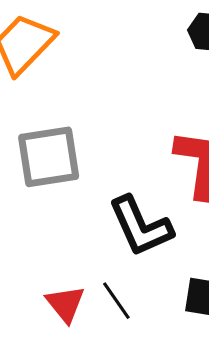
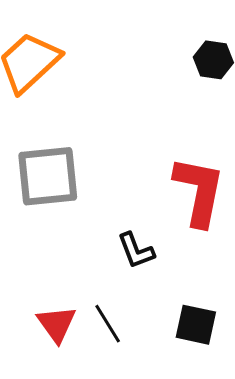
black L-shape: (141, 226) -> (136, 251), size x0.6

